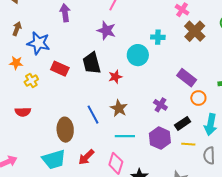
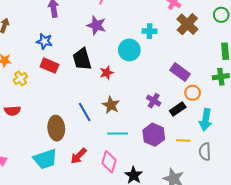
blue star: (39, 43) -> (44, 41), moved, size x0.7
black rectangle: (183, 123) -> (178, 109), moved

